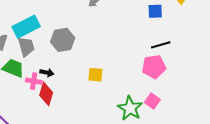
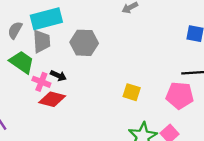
yellow square: (95, 75) -> (132, 92), moved
red diamond: (46, 94) -> (52, 99), turned 75

